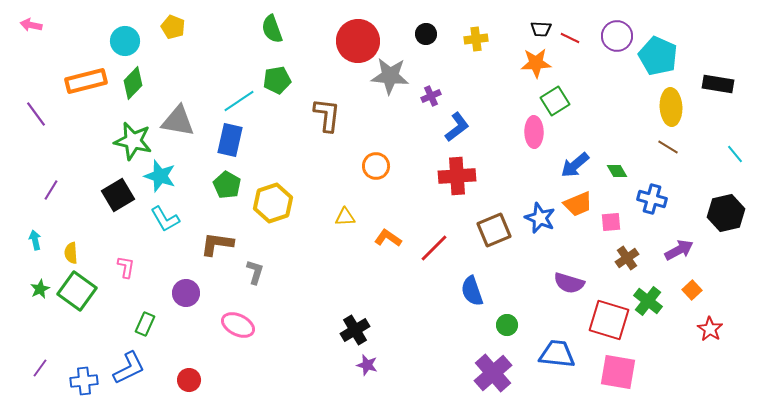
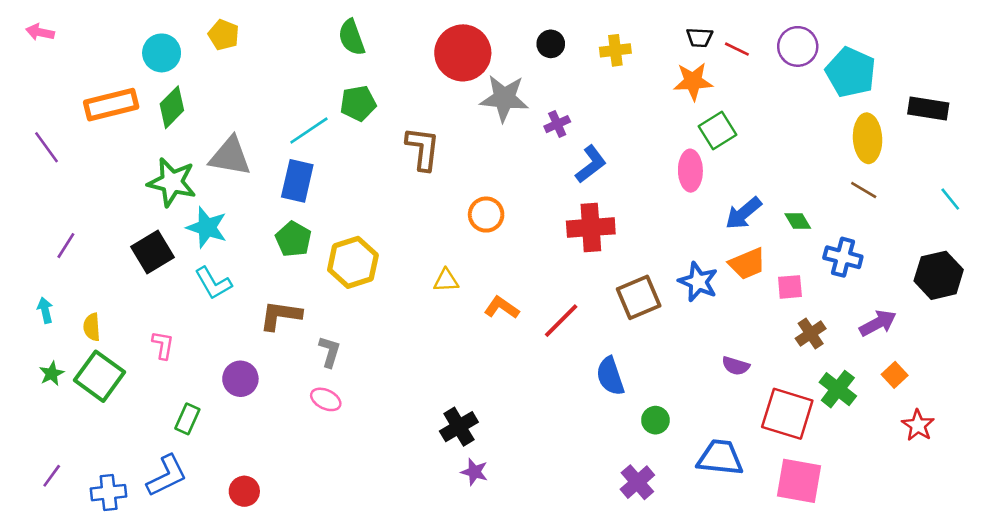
purple semicircle: (569, 283) -> (736, 366), size x0.7
pink ellipse: (238, 325) -> (326, 399), moved, size x0.7
purple cross: (493, 373) -> (637, 482), size x0.7

